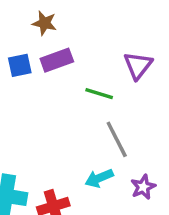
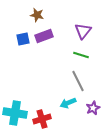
purple triangle: (138, 65) -> (83, 31), moved
green line: (99, 94) -> (81, 55), moved

